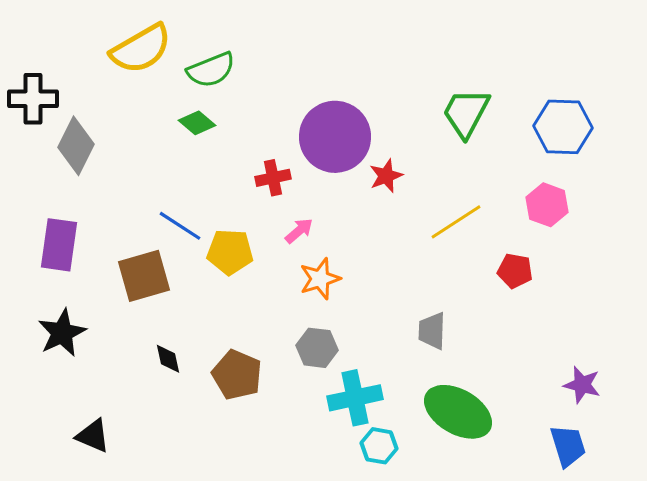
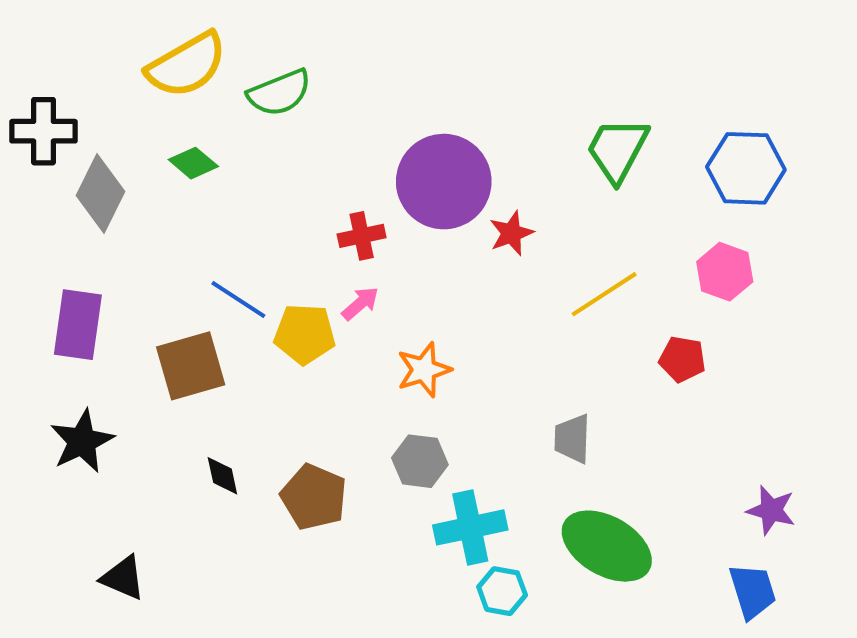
green diamond: (197, 123) -> (193, 163), moved
pink arrow: (299, 231) -> (360, 303), moved

